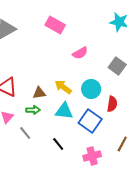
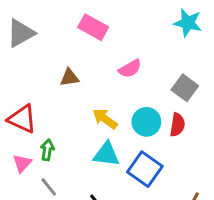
brown triangle: (39, 93) -> (69, 77), moved
red semicircle: (112, 104) -> (177, 125), moved
green arrow: (33, 110) -> (47, 150), moved, turned -80

